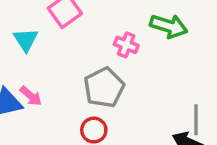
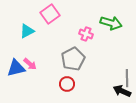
cyan triangle: (26, 40) -> (27, 31), turned 35

